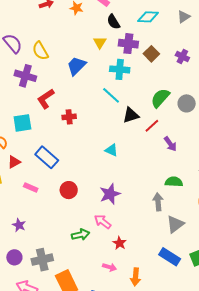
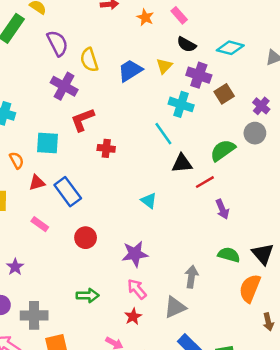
black semicircle: (113, 22) -> (187, 44), turned -42
blue trapezoid: (76, 66) -> (130, 71), moved
gray circle: (187, 103) -> (255, 133), moved
red triangle: (14, 162) -> (37, 183), moved
green semicircle: (174, 182) -> (229, 255), moved
pink arrow: (103, 222) -> (137, 289), moved
gray triangle: (175, 224) -> (175, 307), moved

